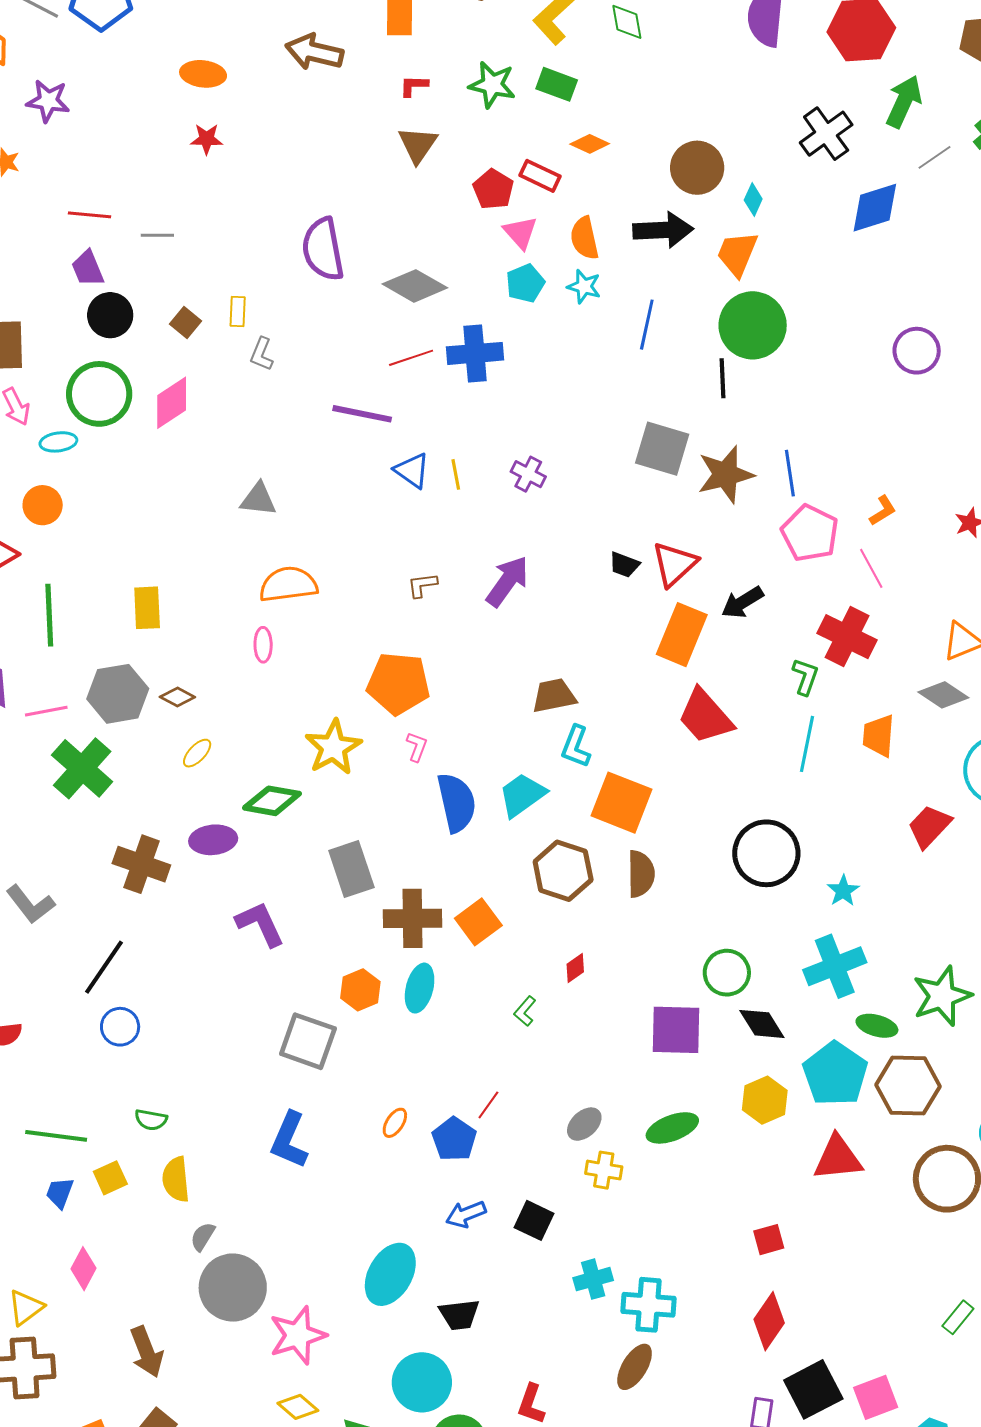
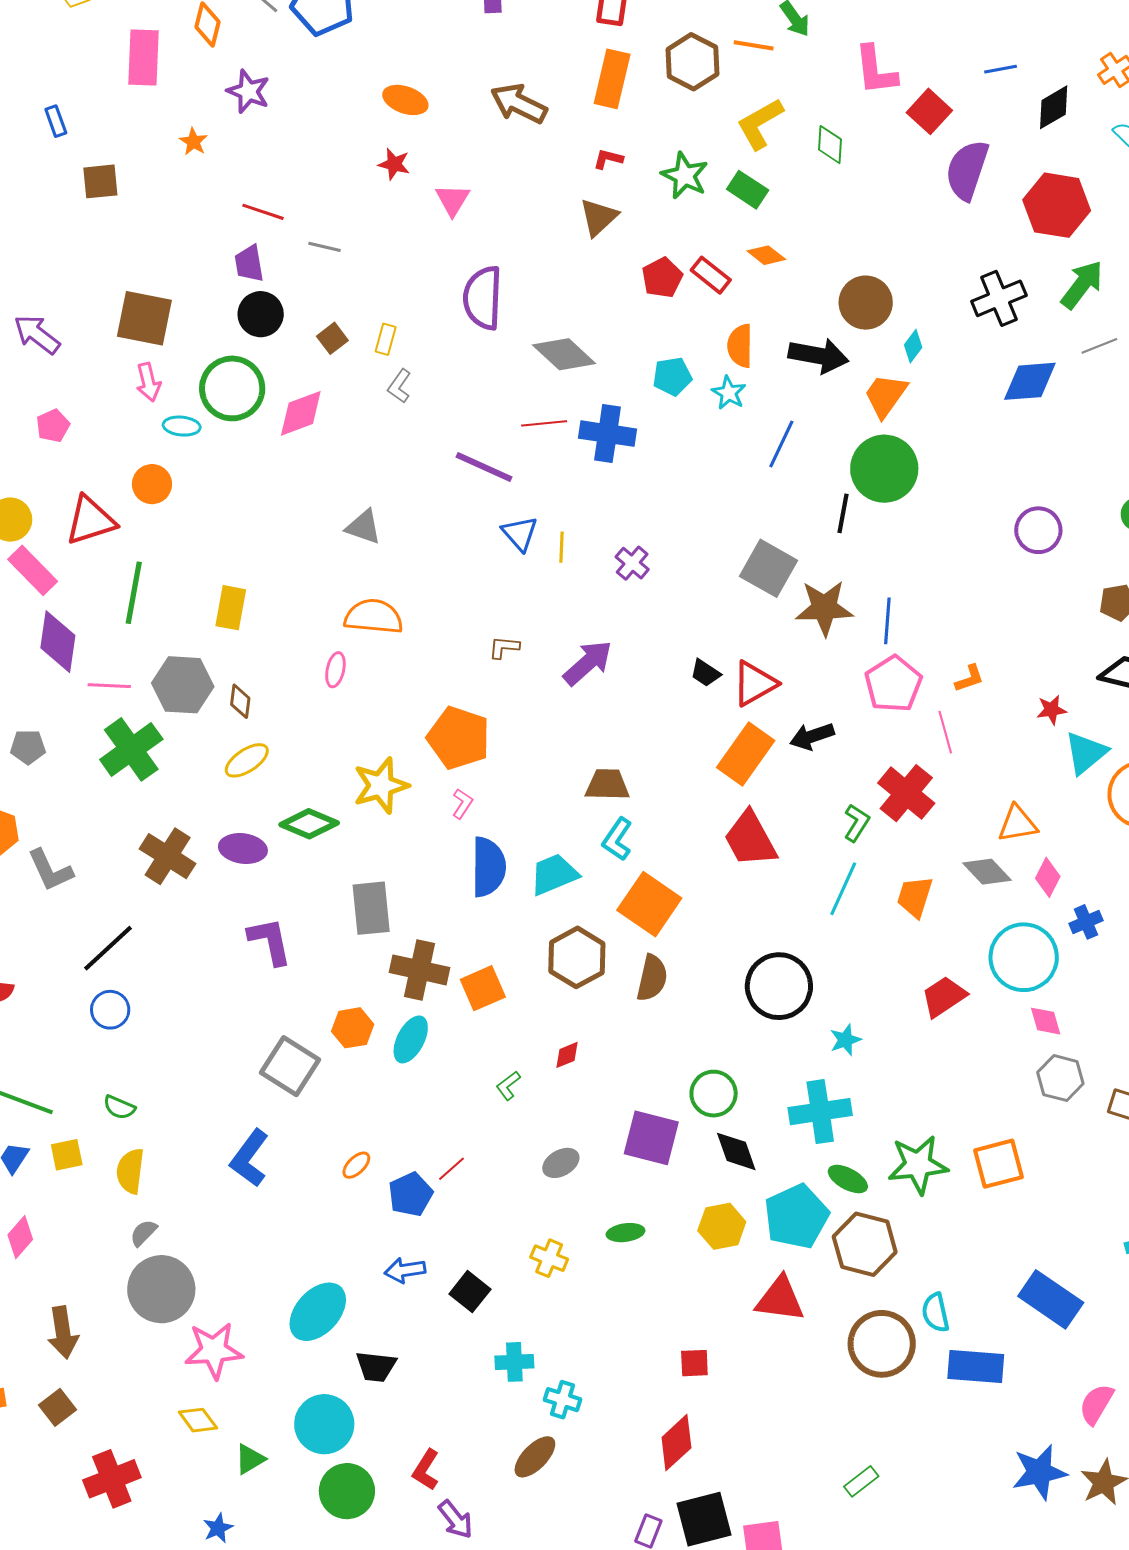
pink triangle: (520, 232) -> (453, 200), moved
brown diamond: (177, 697) -> (240, 701), turned 56
yellow ellipse: (197, 753) -> (247, 760), size x1.4
gray ellipse: (584, 1124) -> (561, 1163), moved
green ellipse: (672, 1128) -> (626, 1233), size x0.7
cyan cross: (648, 1305) -> (562, 1400), size x0.7

